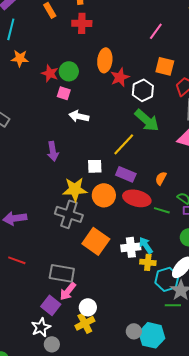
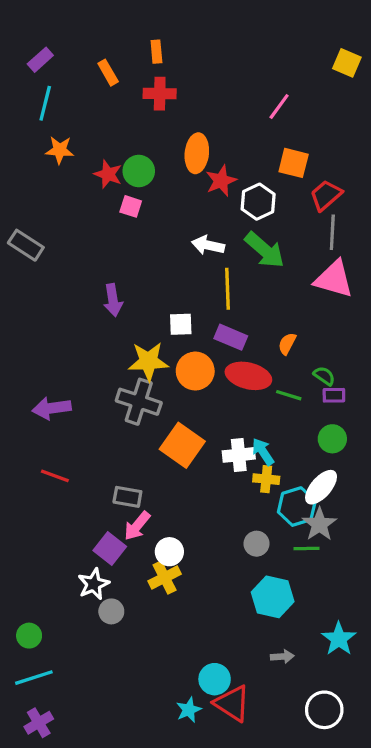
white arrow: (79, 116) -> (208, 245), moved
yellow line: (124, 144) -> (227, 289), turned -45
gray rectangle: (62, 273) -> (127, 497), size x0.7
gray circle: (134, 331) -> (256, 544), moved

